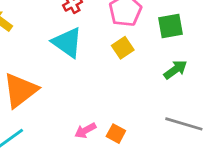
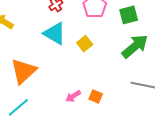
yellow square: (123, 48) -> (85, 44), moved
green arrow: (175, 70) -> (135, 46), size x1.6

